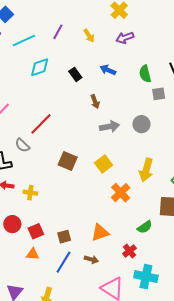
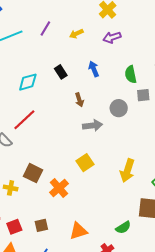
yellow arrow: (89, 36) -> (76, 34), turned 96
cyan diamond: (40, 67) -> (28, 82), moved
blue arrow: (108, 70) -> (94, 69), turned 42
gray circle: (141, 124) -> (119, 108), moved
brown square: (68, 161) -> (33, 173), moved
orange cross: (121, 193) -> (59, 188), moved
brown square: (64, 237) -> (41, 225), moved

